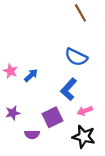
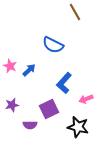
blue semicircle: (76, 57) -> (53, 45), moved
pink arrow: (85, 111) -> (86, 99), moved

